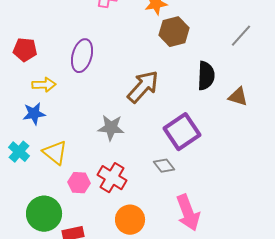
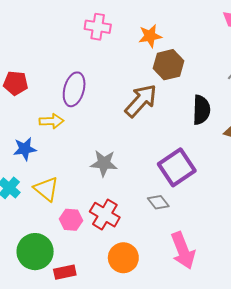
yellow arrow: (44, 85) -> (51, 121), moved
brown arrow: (143, 87) -> (141, 101), moved

